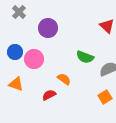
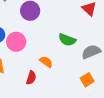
red semicircle: (49, 95) -> (31, 78), turned 136

